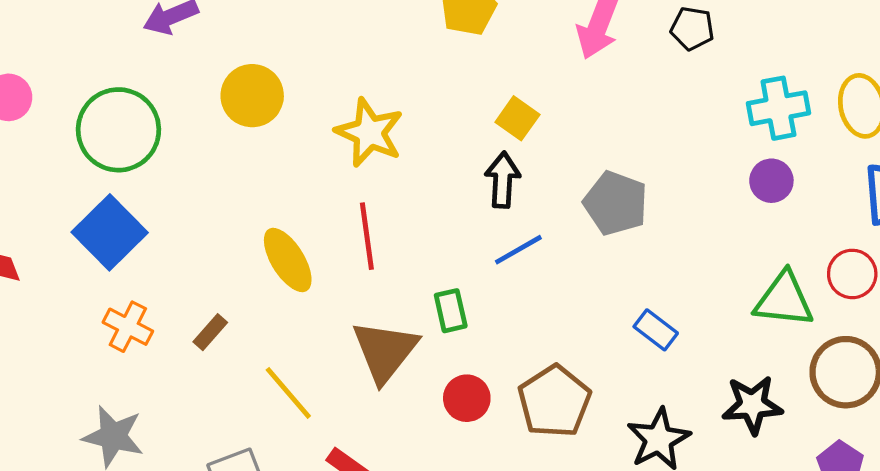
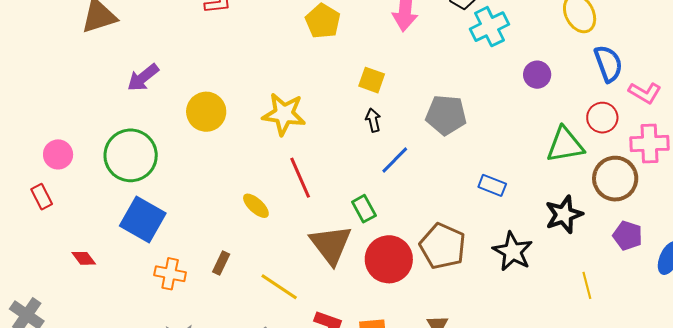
cyan cross: (778, 108) -> (489, 27), moved
black arrow: (503, 180) -> (373, 120), size x0.7
yellow ellipse: (288, 260) -> (256, 206), size x0.7
red circle: (467, 398) -> (389, 259), size x1.6

